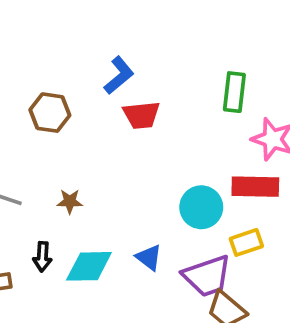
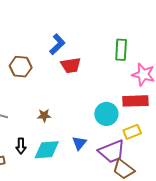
brown star: (70, 201) -> (44, 115), moved
blue triangle: (149, 257) -> (79, 143), turned 35

